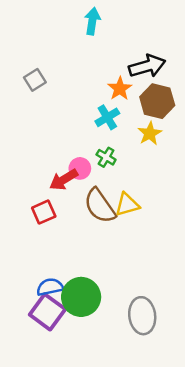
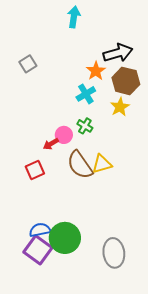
red arrow: (64, 180) -> (51, 144), size x0.7

